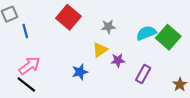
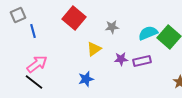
yellow triangle: (100, 50) -> (94, 49), moved
blue star: (80, 72) -> (86, 79), moved
purple rectangle: (143, 74) -> (142, 61), moved, turned 48

